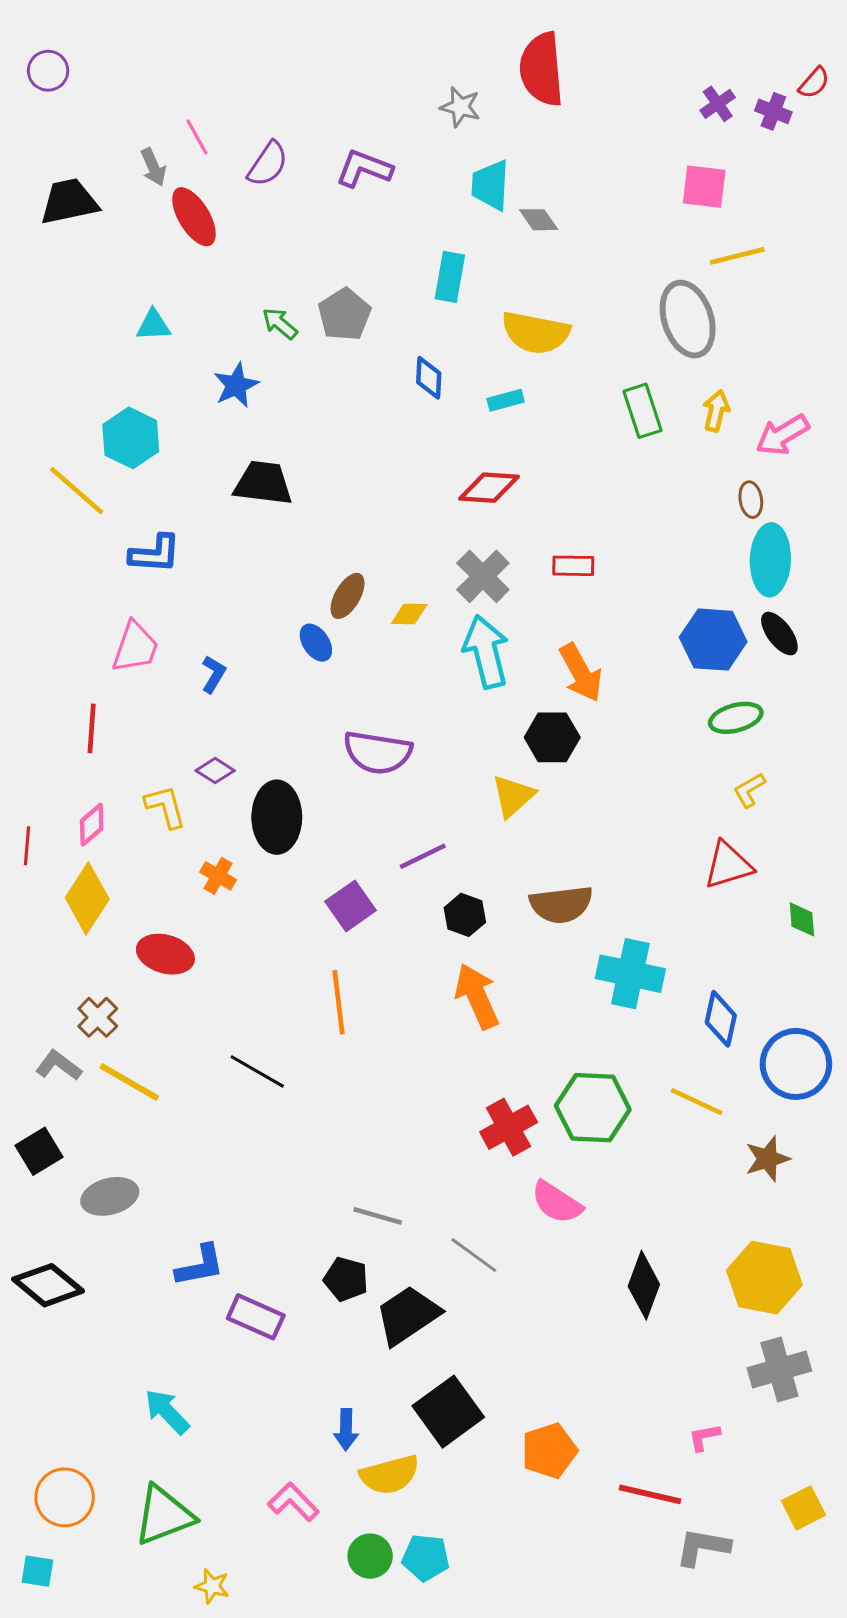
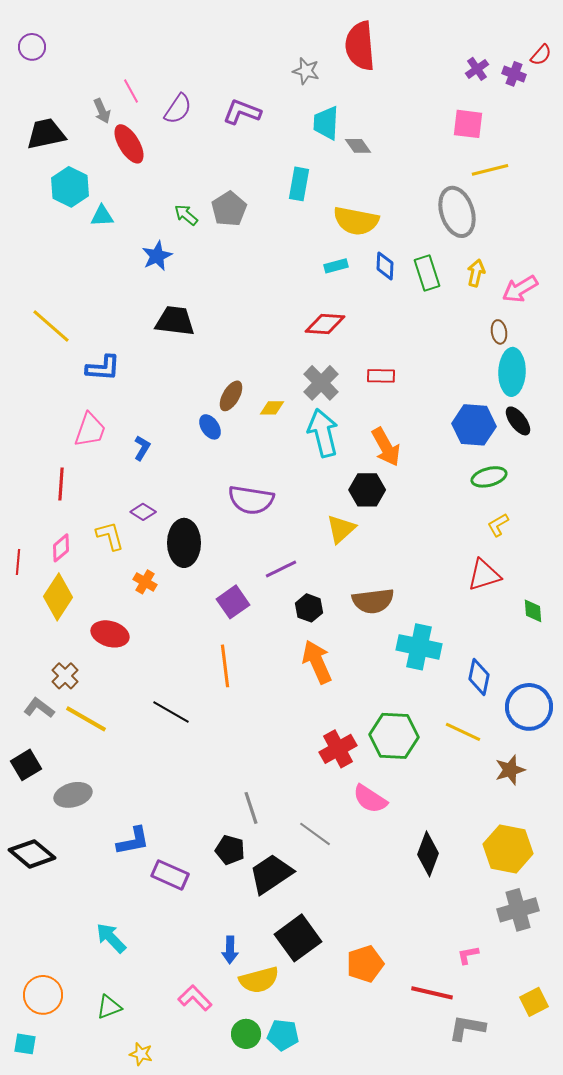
blue diamond: (429, 378) -> (385, 266), moved
cyan hexagon: (131, 438) -> (70, 187), moved
gray line: (378, 1216) -> (251, 808), turned 56
green triangle: (164, 1515) -> (109, 1007), size x0.6

